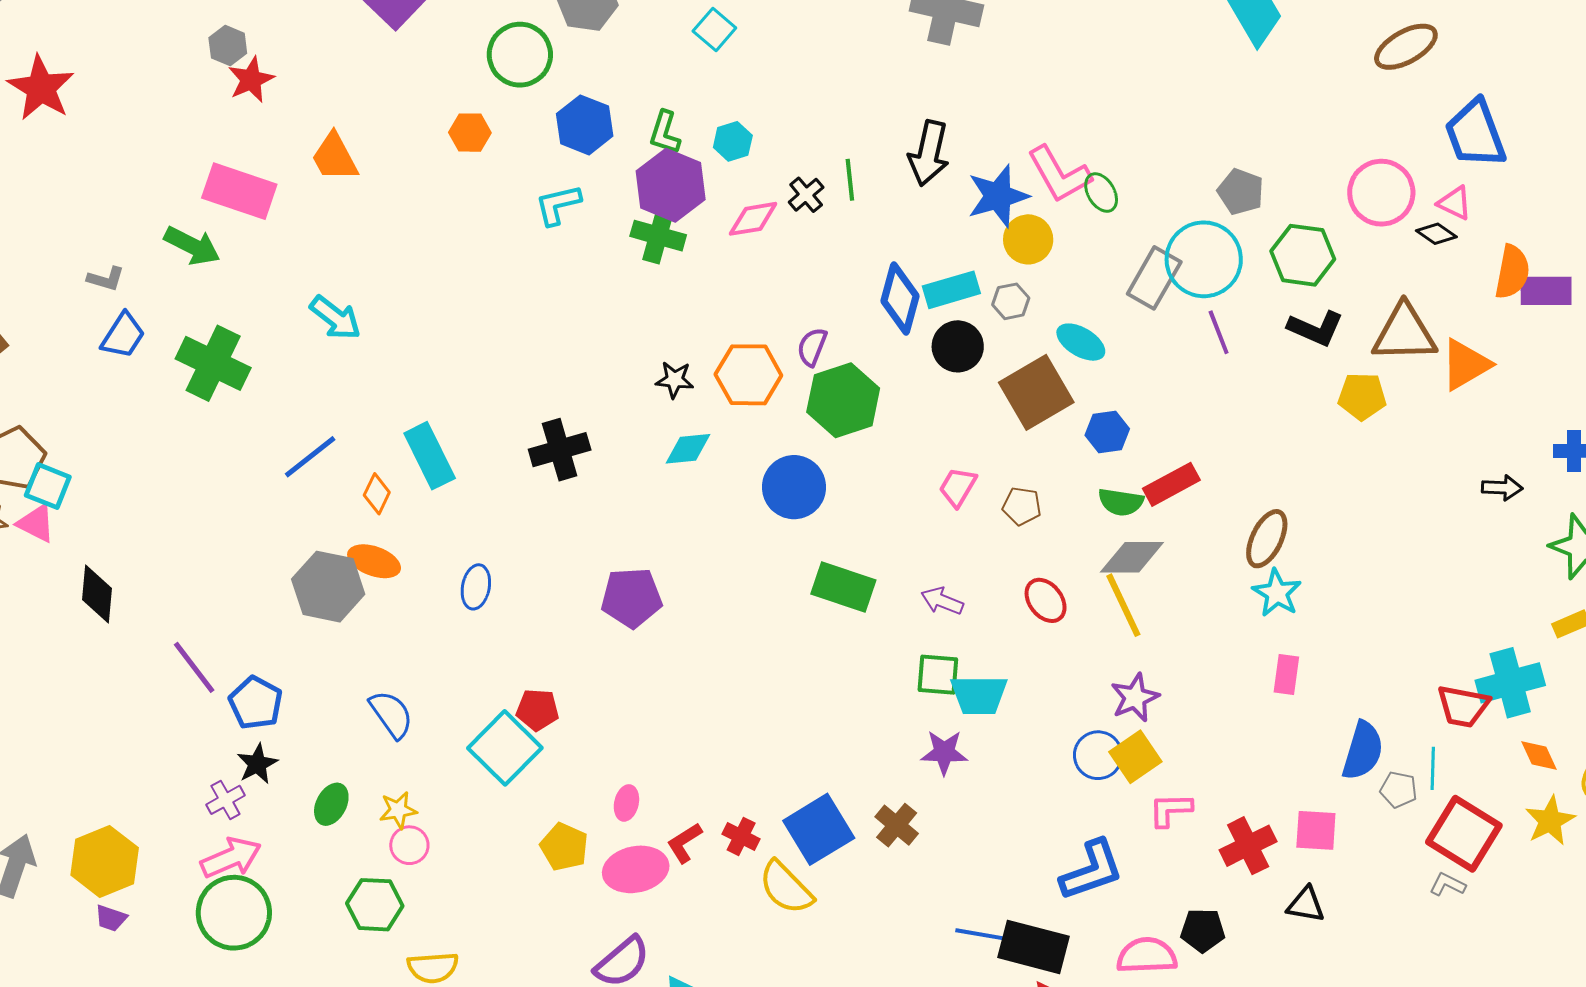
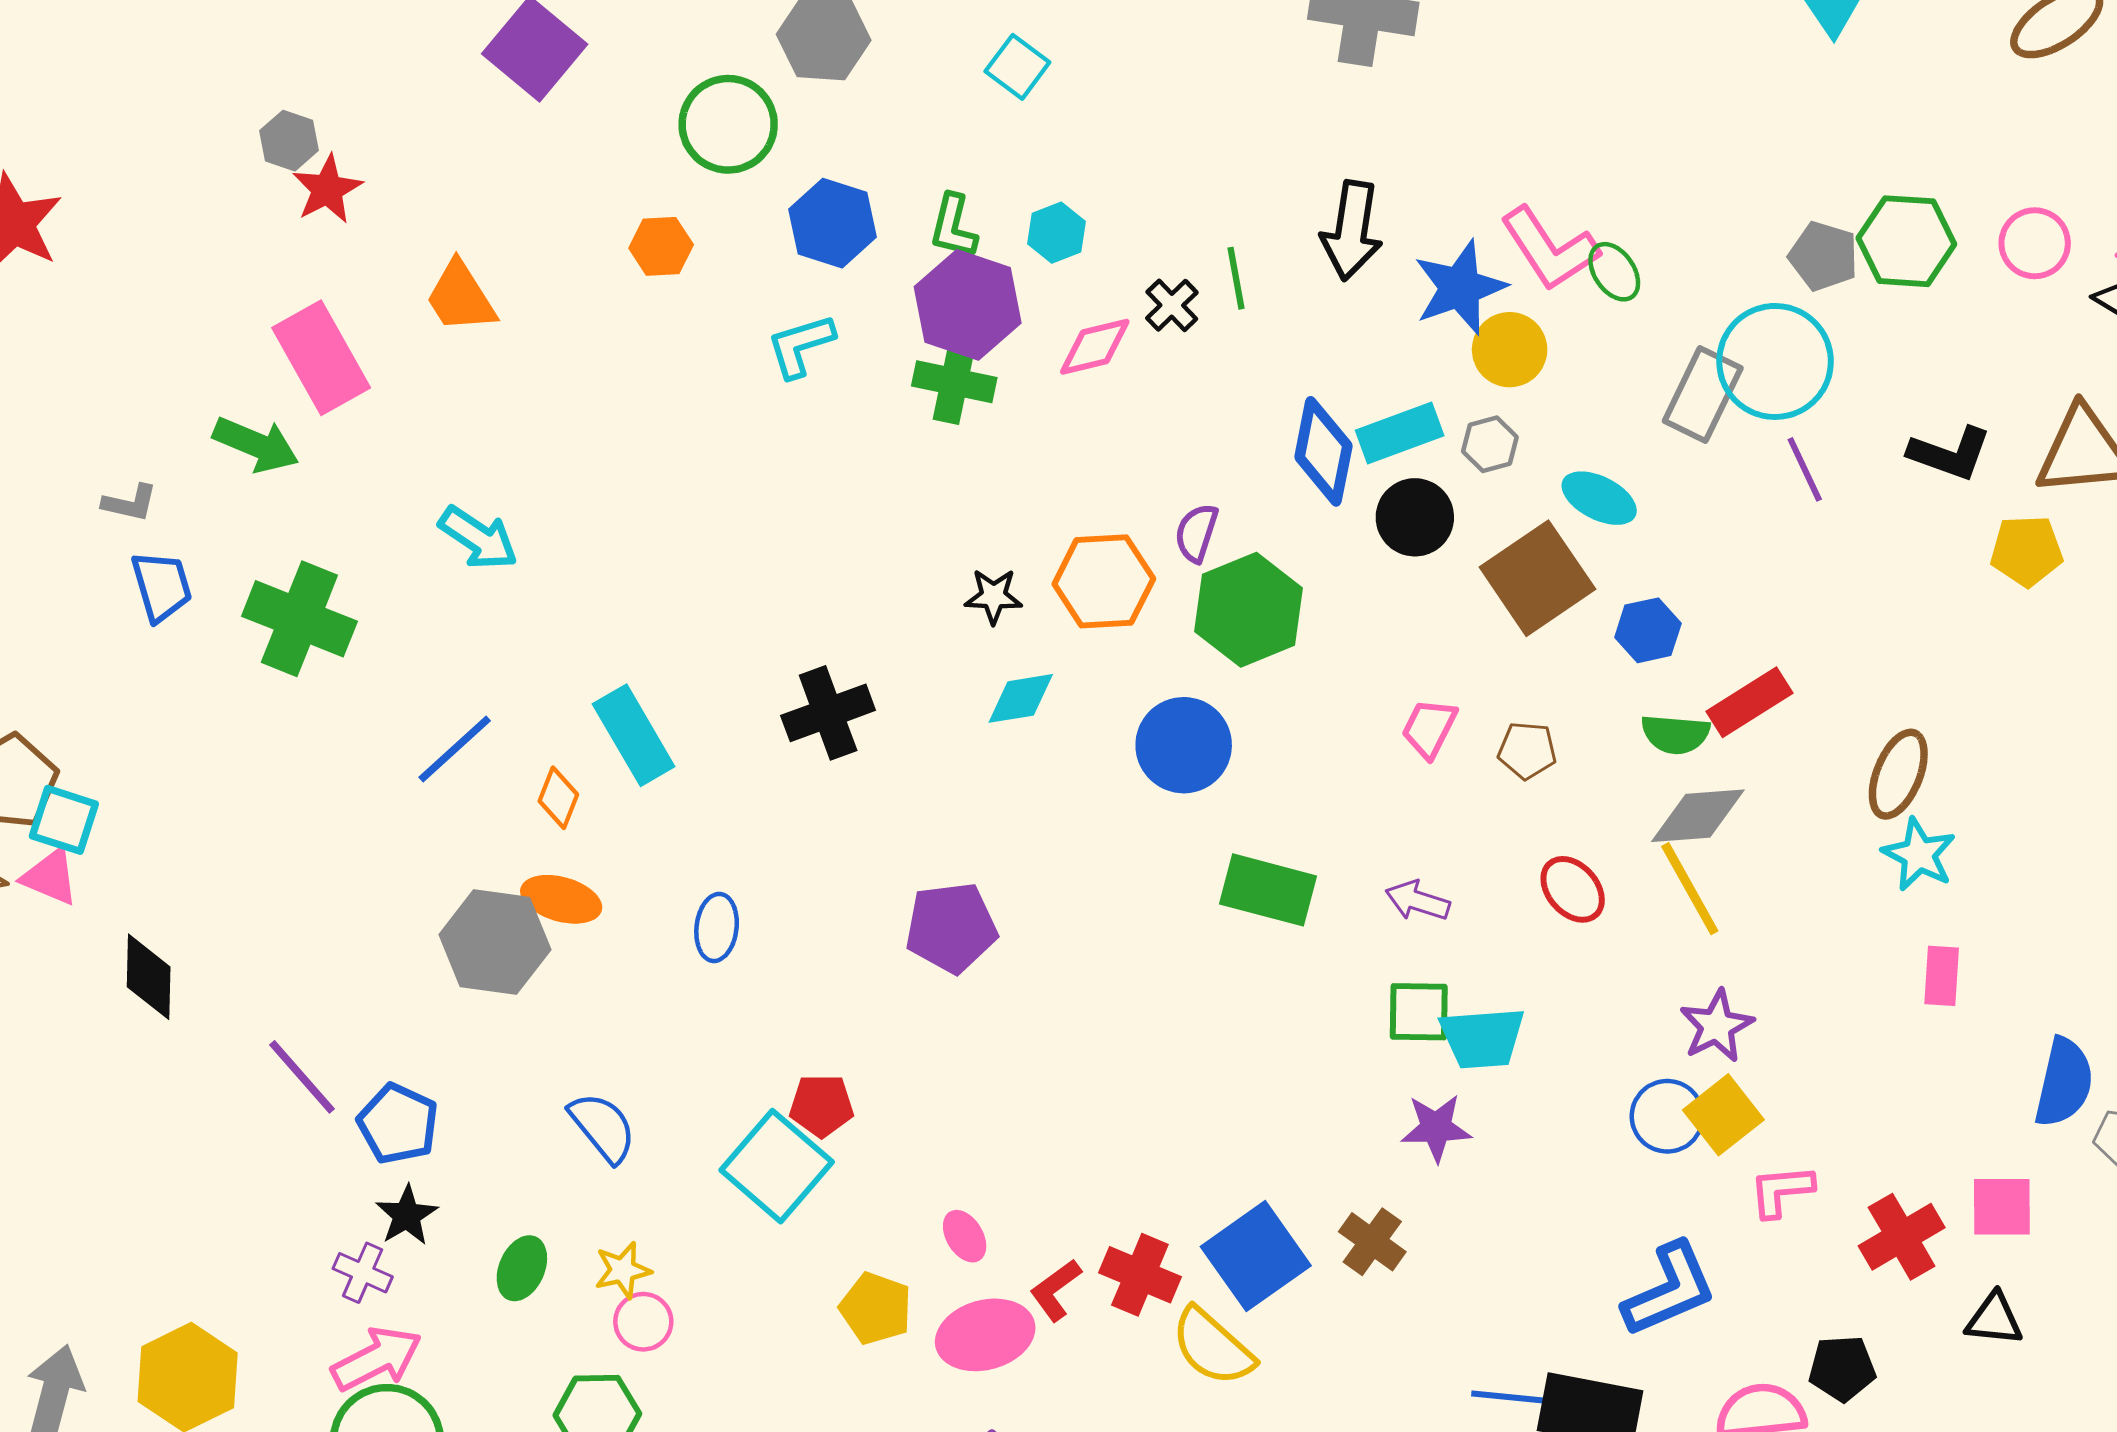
pink rectangle: (239, 191) -> (321, 358), turned 46
pink circle: (1381, 193) -> (2035, 243), size x0.7
green hexagon: (1303, 255) -> (1906, 241), moved
blue trapezoid: (123, 335) -> (162, 586), turned -45
purple cross: (225, 800) -> (363, 1273), turned -33
pink ellipse: (626, 803) -> (965, 1236), turned -40
red cross: (741, 837) -> (1140, 1275), size x1.4

